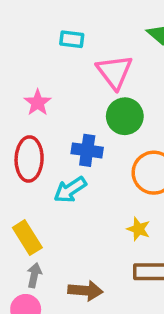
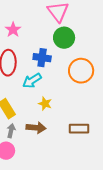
yellow star: (138, 229) -> (45, 104), moved
brown arrow: (85, 291) -> (36, 128), moved

